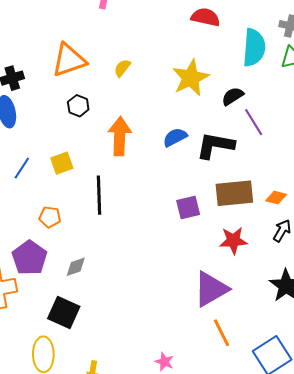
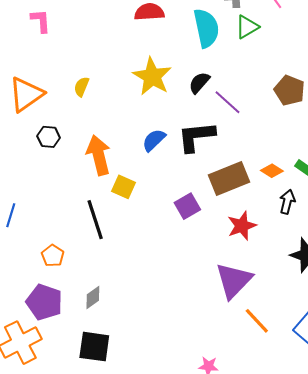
yellow square: (62, 163) -> (124, 187), moved, turned -30
orange diamond: (276, 198) -> (272, 171), turned 35
orange pentagon: (50, 217) -> (53, 256), turned -30

